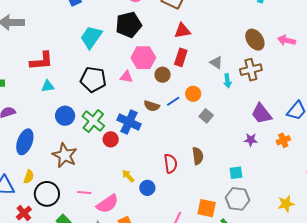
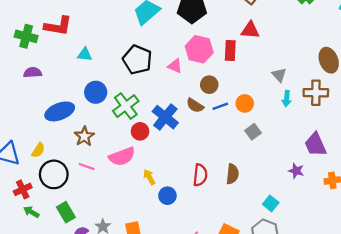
red rectangle: (181, 57) -> (230, 50), moved, turned -30
red L-shape: (41, 61) -> (58, 26), moved
brown circle: (163, 75) -> (209, 85), moved
blue ellipse: (25, 142) -> (60, 111), moved, turned 35
brown star: (65, 155) -> (84, 136), size x0.7
cyan square: (236, 173) -> (271, 203), turned 32
pink line: (84, 193) -> (87, 167), moved
pink semicircle: (107, 204) -> (122, 156), moved

